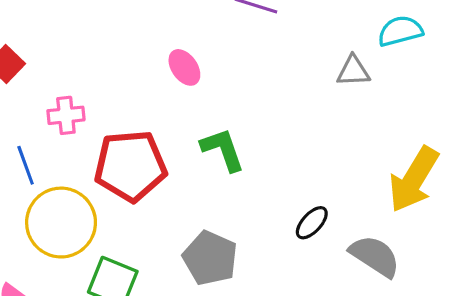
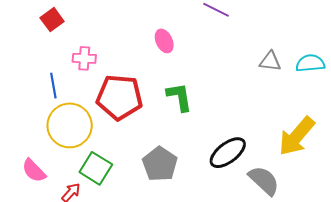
cyan semicircle: (400, 31) -> (310, 63), moved
black ellipse: (312, 223) -> (228, 153), size x1.6

